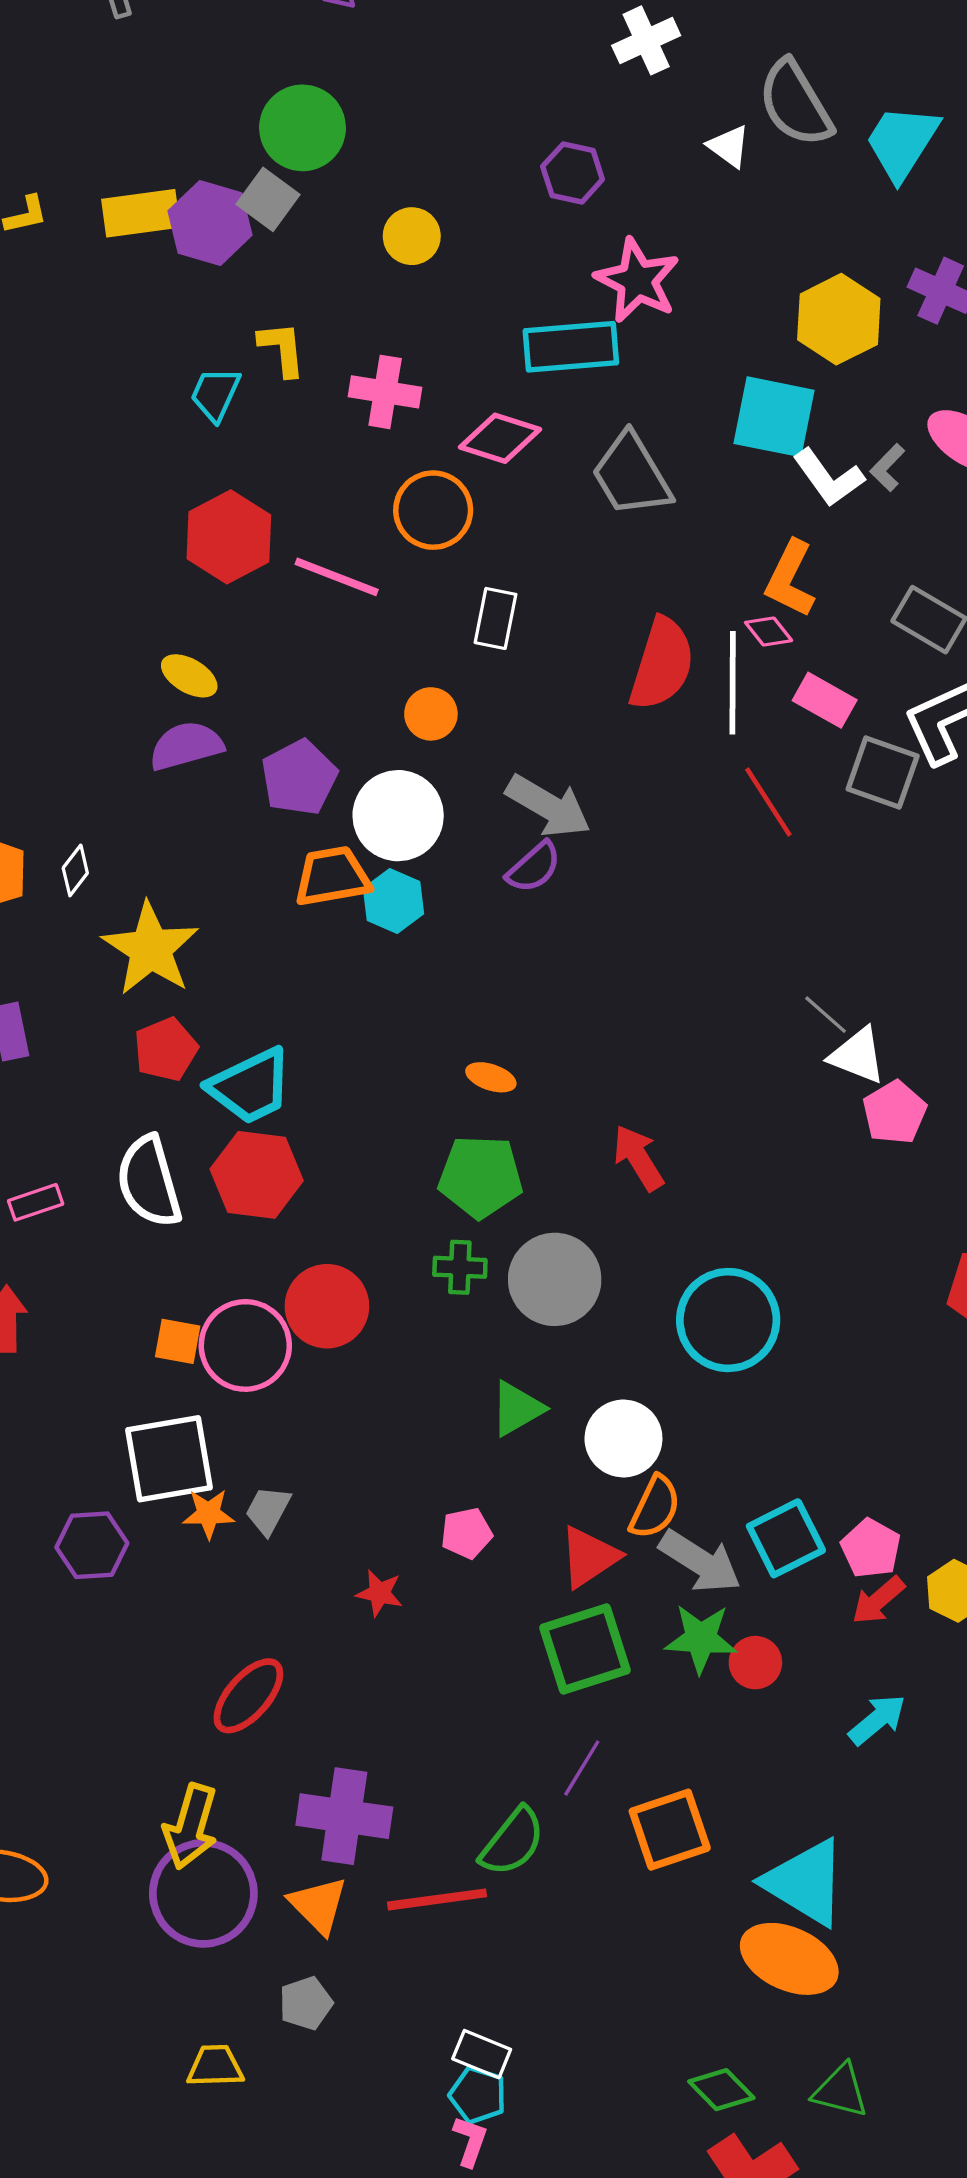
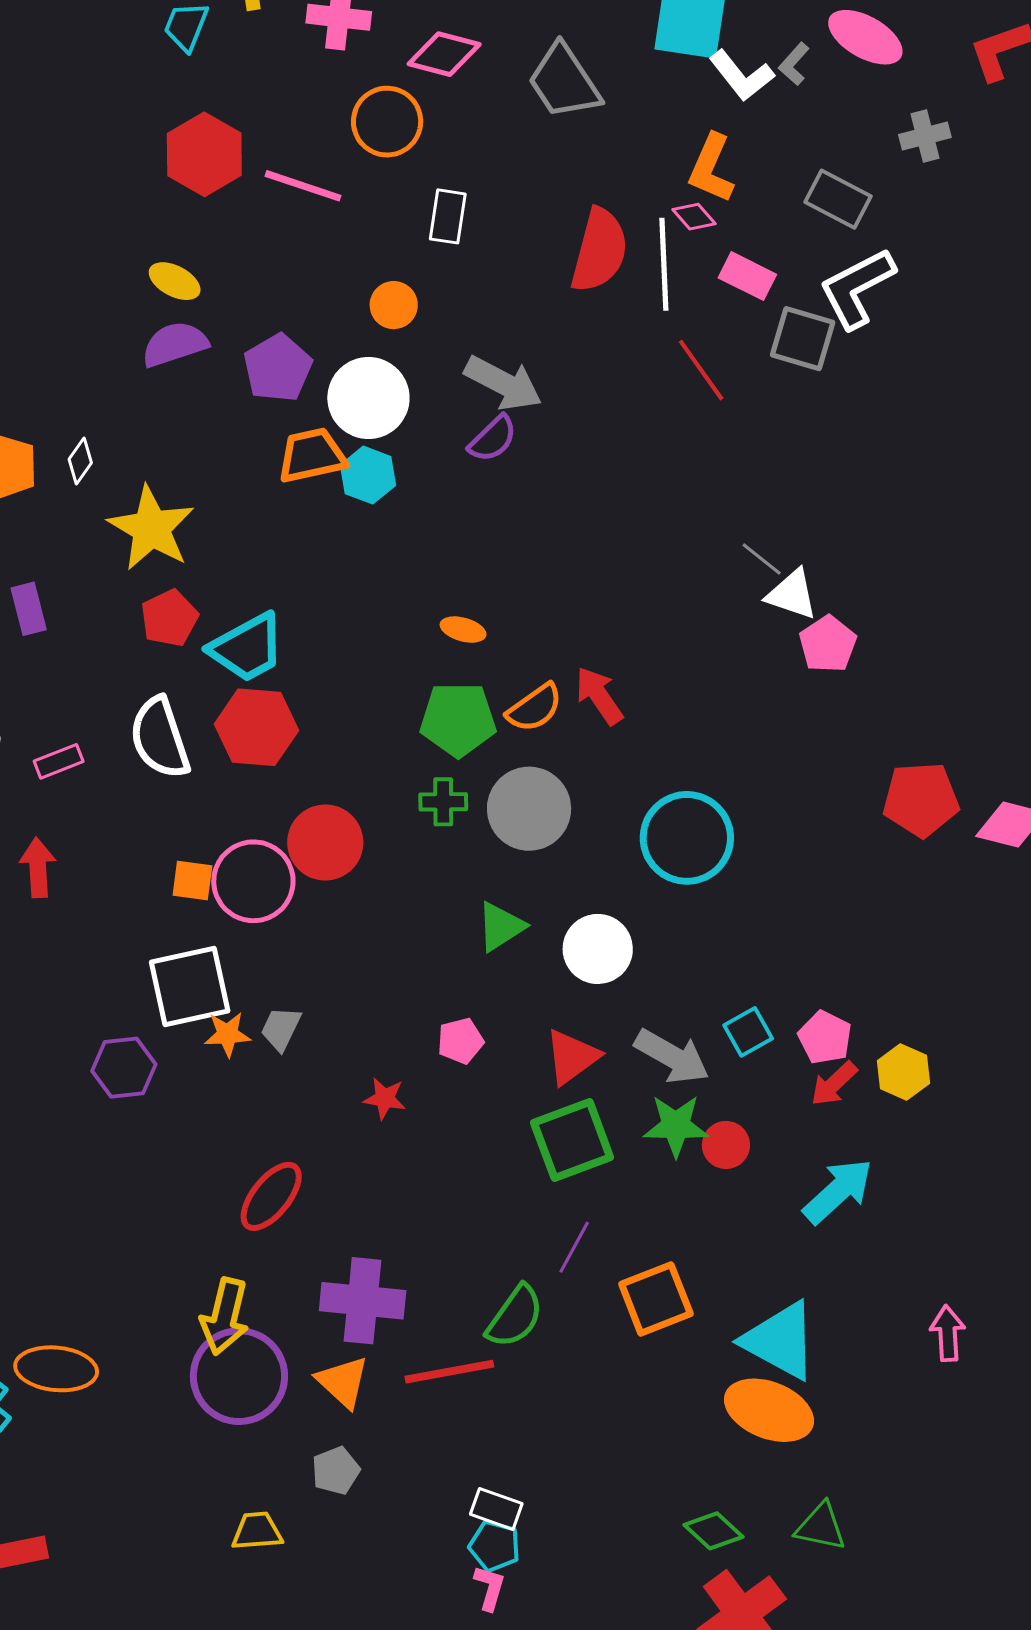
orange semicircle: (655, 1507) -> (535, 708), moved, turned 32
cyan square: (786, 1538) -> (748, 1032), size x0.7
cyan arrow: (877, 1720) -> (838, 1191), size x1.4

